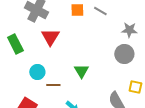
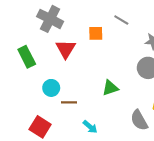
orange square: (77, 10) -> (96, 33), moved
green triangle: (81, 71) -> (110, 88), moved, turned 42

